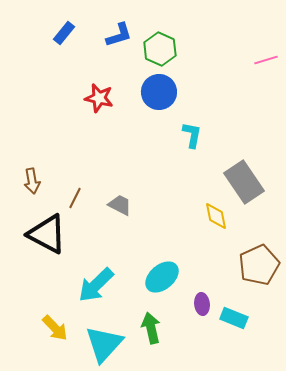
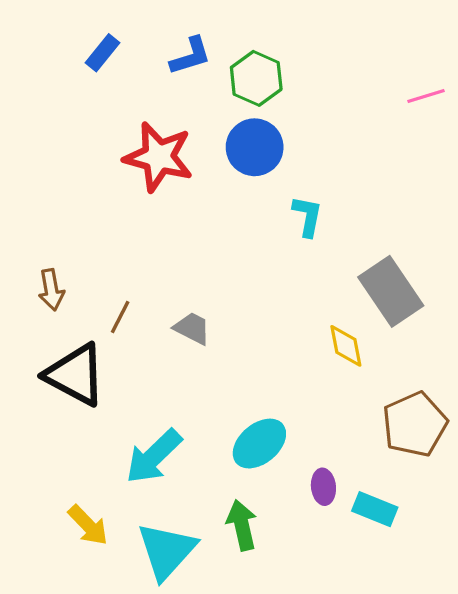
red star: (99, 98) -> (159, 157), size x1.5

